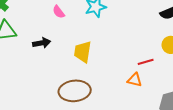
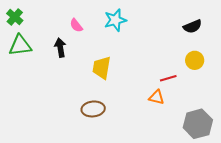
black arrow: (42, 43) -> (60, 48), moved, turned -90
brown ellipse: (75, 91) -> (93, 109), size x0.7

